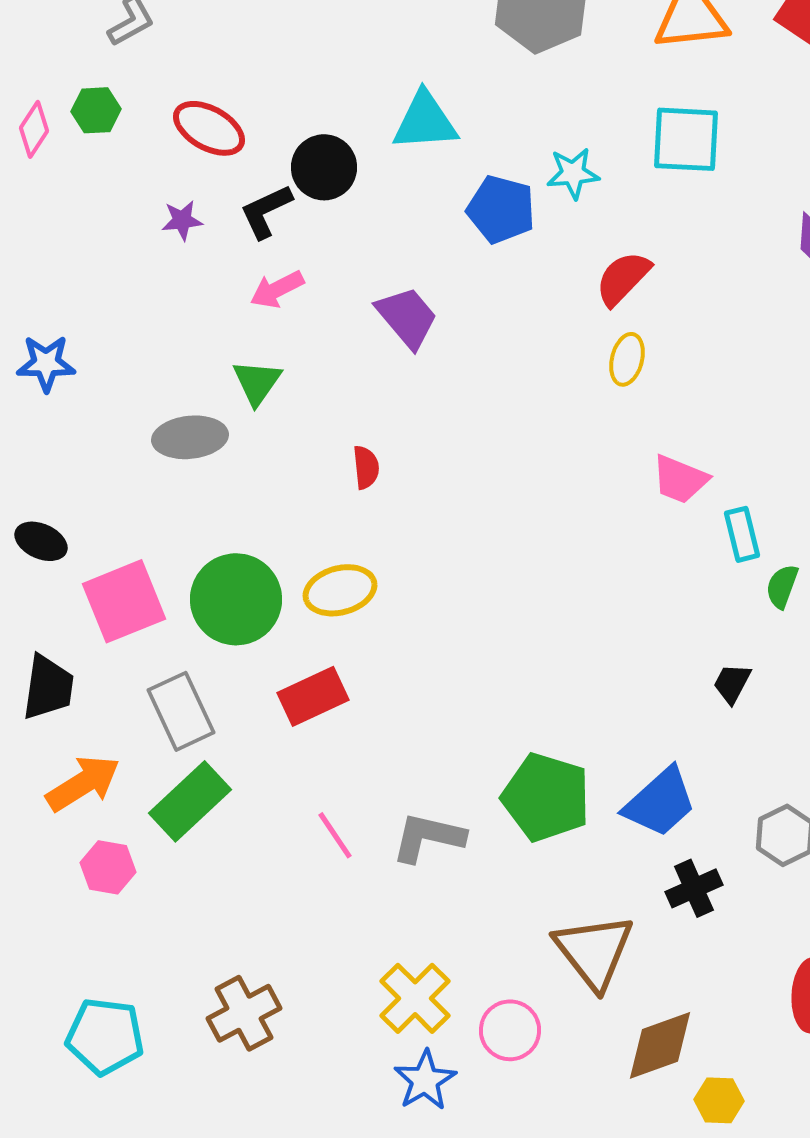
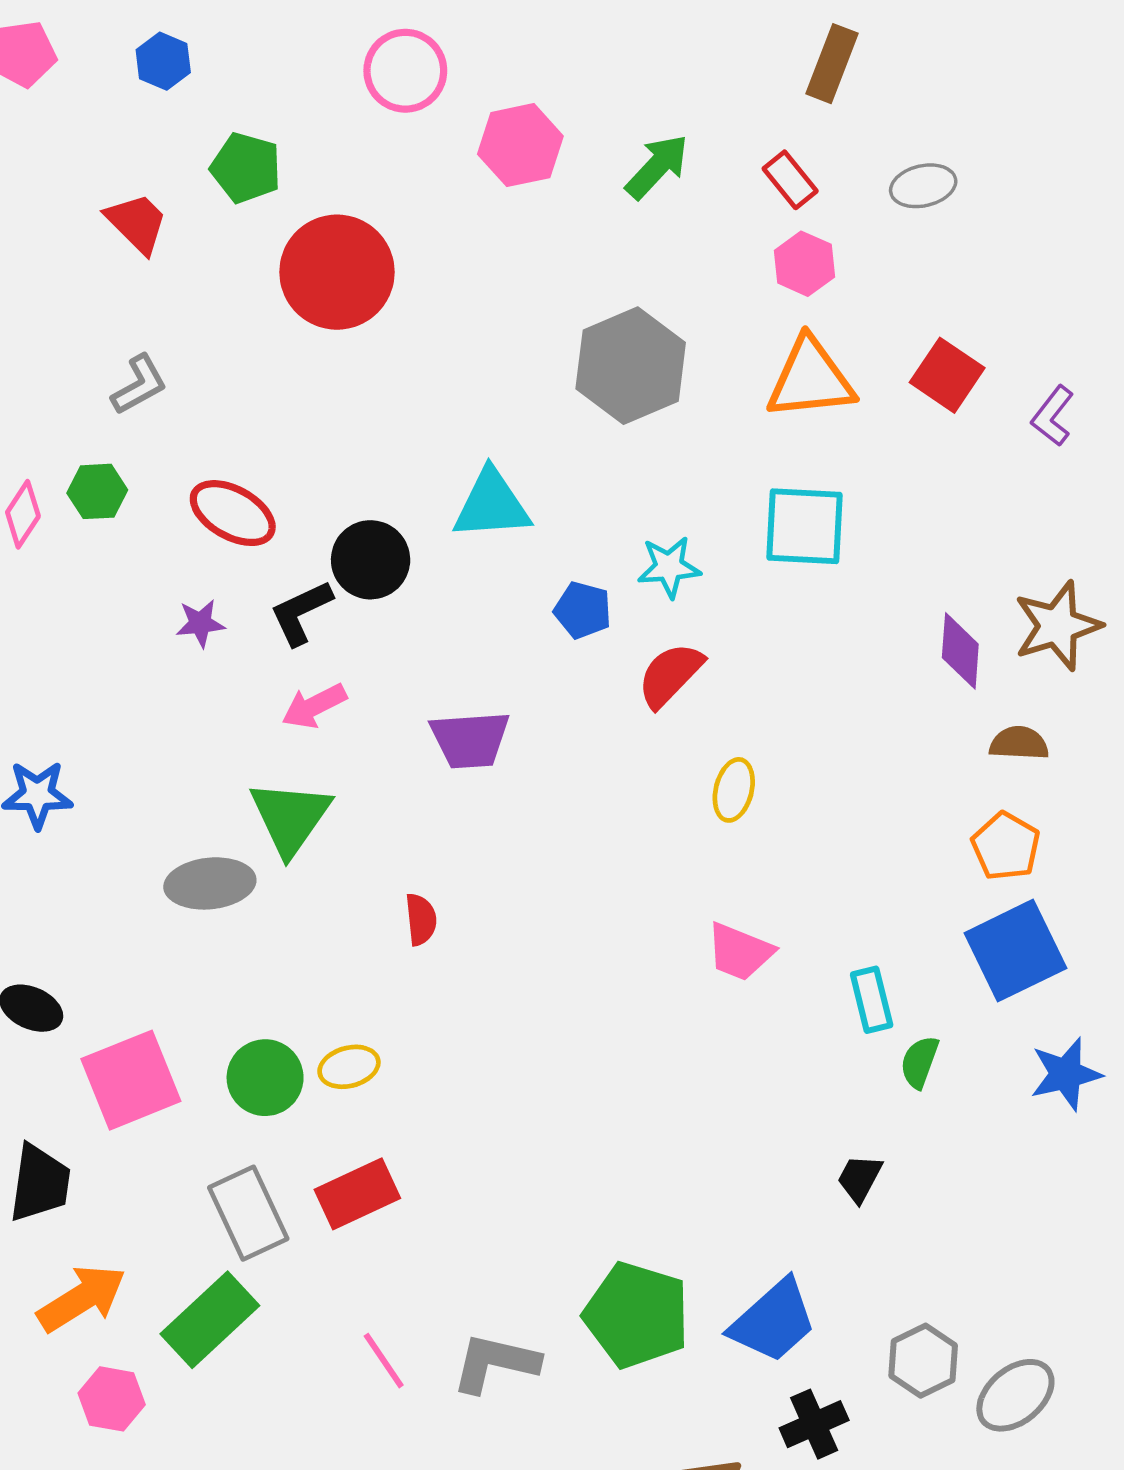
blue pentagon: (501, 209) -> (583, 610), size x0.7
red semicircle: (623, 278) -> (670, 675), moved
purple trapezoid: (407, 317) -> (470, 740), turned 126
green triangle: (257, 382) -> (290, 818), size x1.4
pink trapezoid: (680, 479) -> (740, 952), moved
yellow ellipse: (340, 590) -> (349, 1067), moved, size x0.7
green circle: (236, 599) -> (265, 1078), size x0.7
gray rectangle: (181, 711) -> (248, 1213), moved

